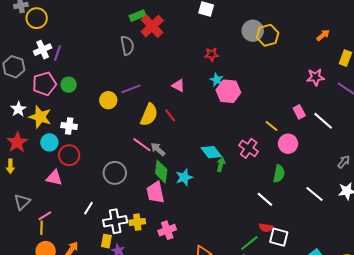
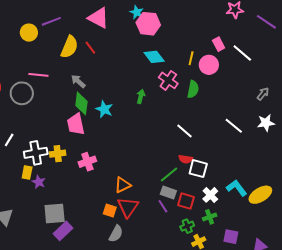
pink triangle: (178, 86) -> (98, 18), size x1.6
yellow line: (272, 126) -> (191, 58), turned 64
pink circle: (288, 144) -> (209, 65), moved
pink line: (142, 145) -> (38, 75), moved, turned -30
cyan diamond: (211, 152) -> (154, 57), moved
gray circle: (115, 173) -> (22, 93), moved
green semicircle: (279, 174) -> (193, 89), moved
cyan star: (184, 177) -> (104, 109), turned -30

